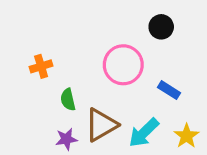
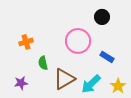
purple star: (66, 139) -> (21, 83), moved

